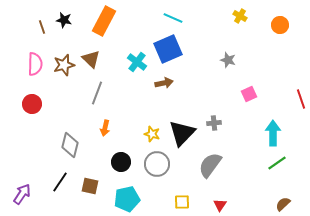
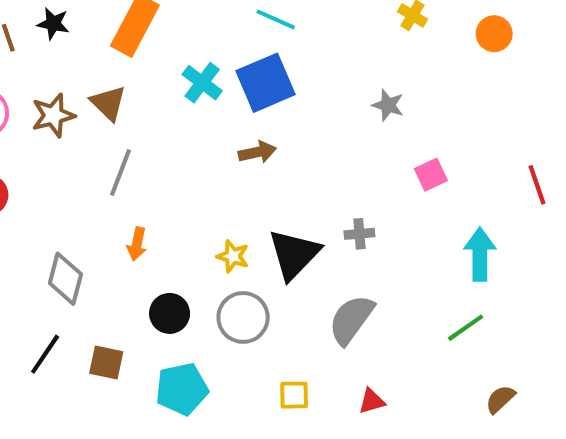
cyan cross: (137, 62) -> (202, 83), moved
green line: (277, 163) -> (466, 328), moved
red triangle: (220, 205) -> (372, 401), turned 40

